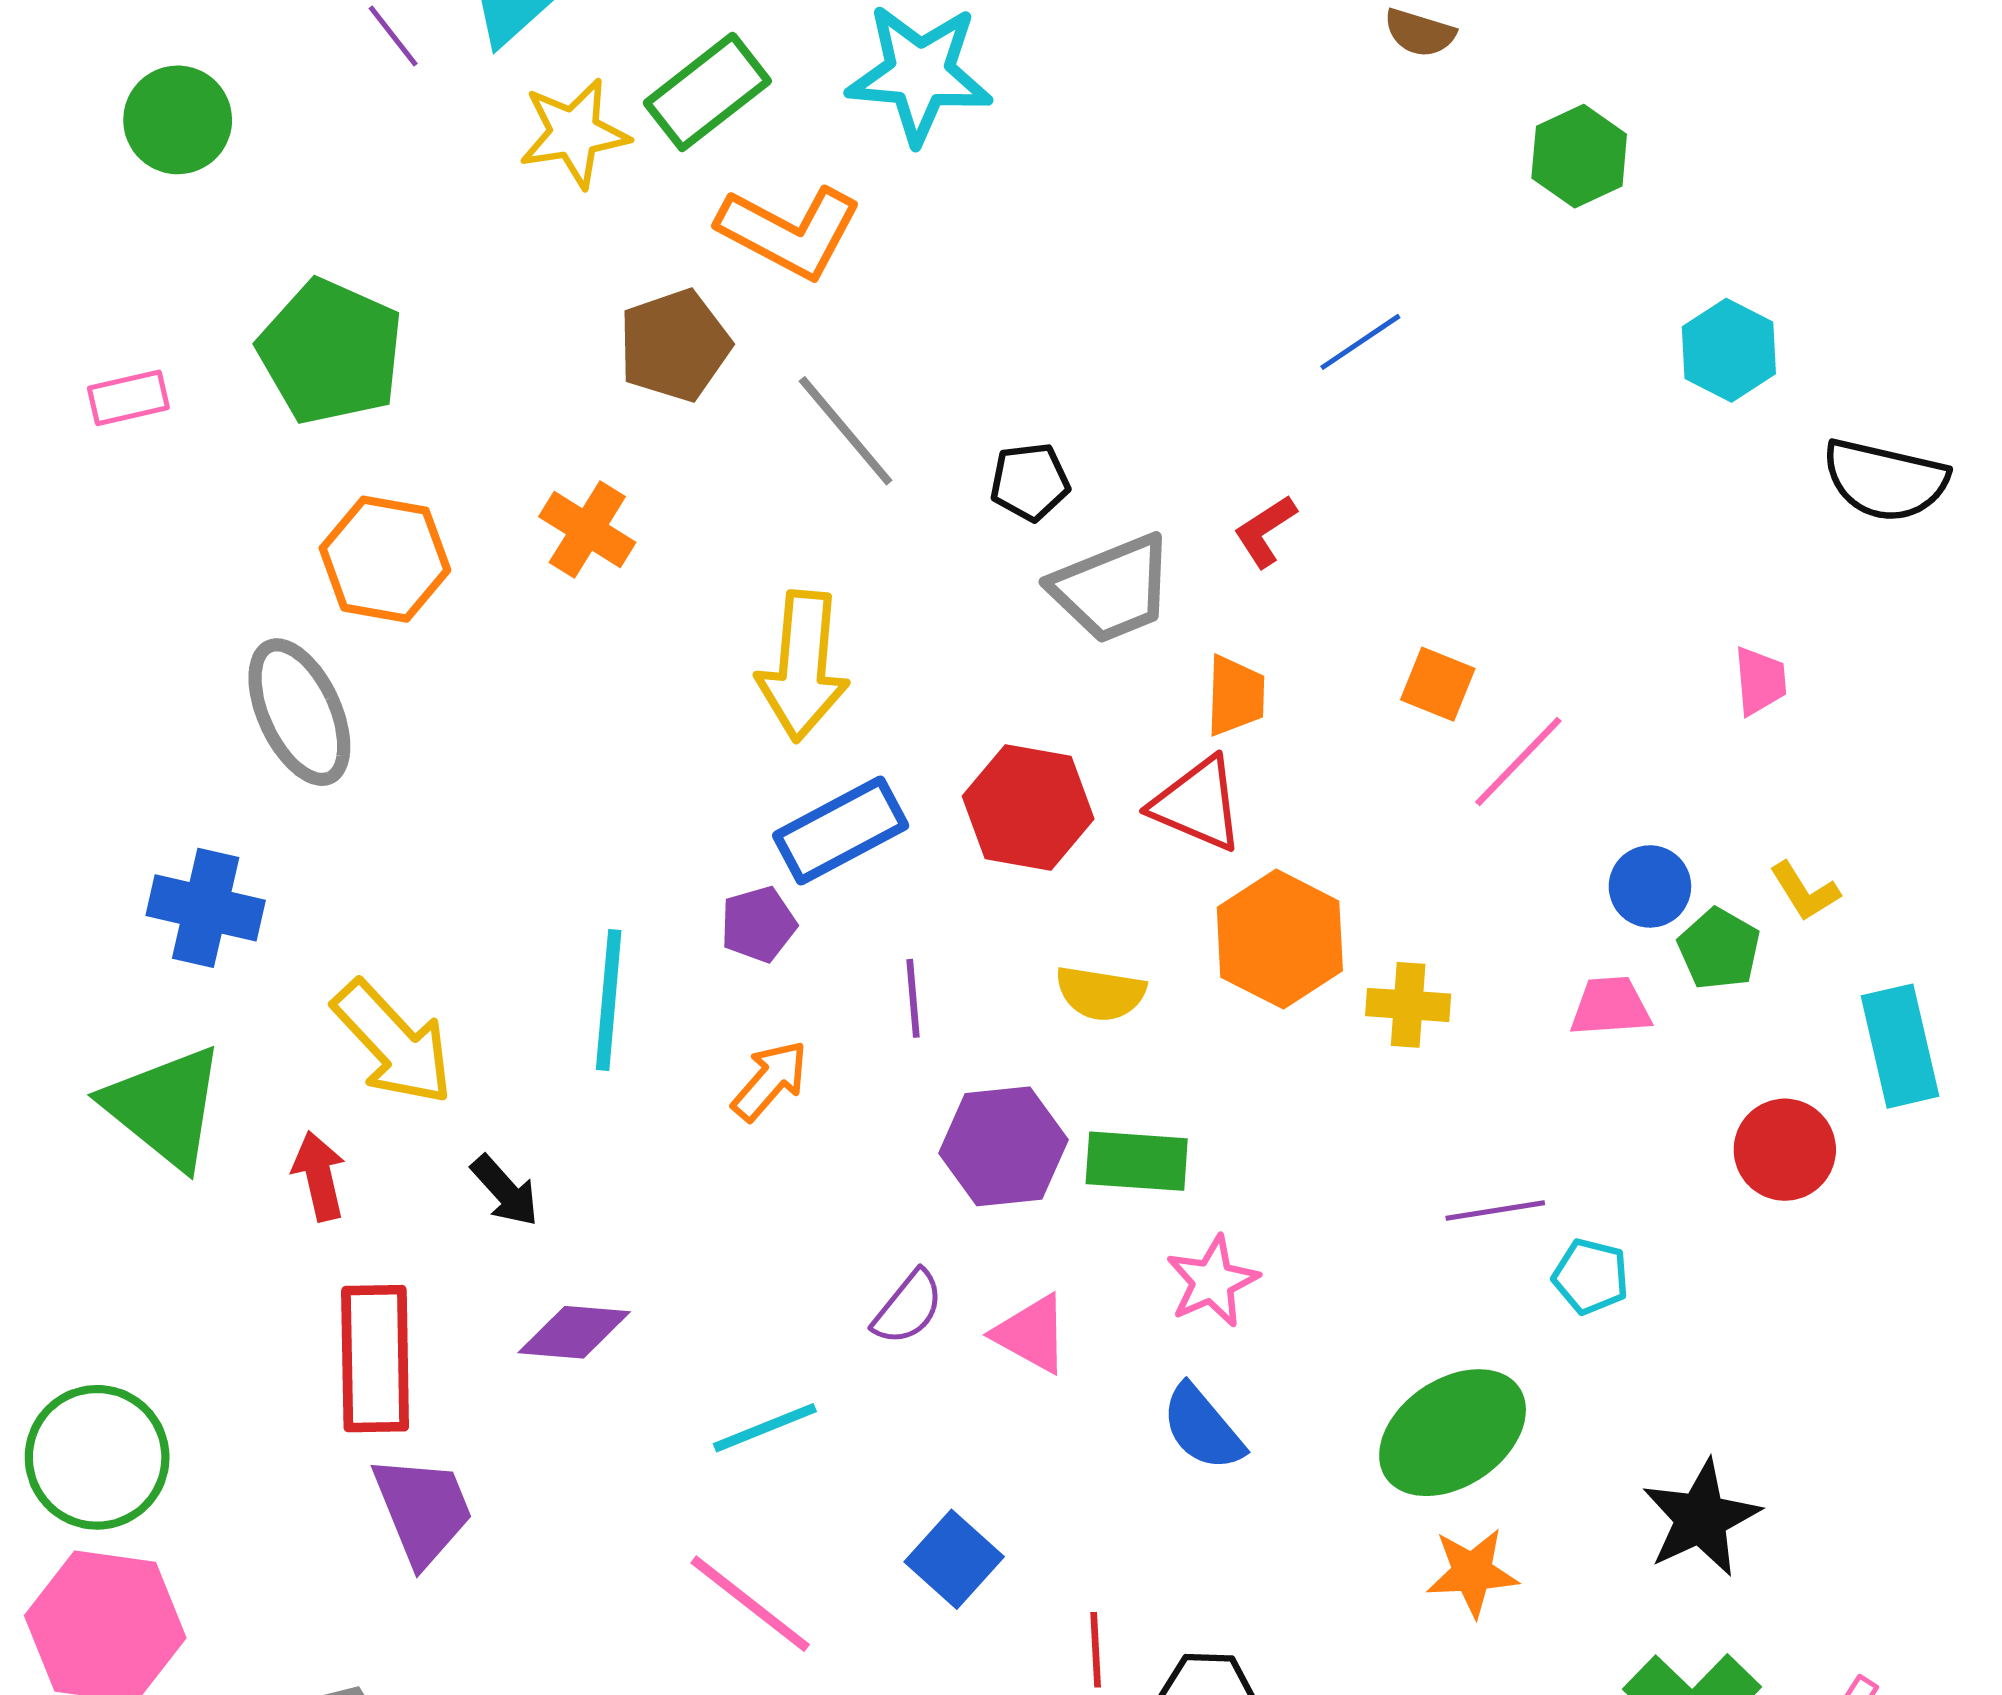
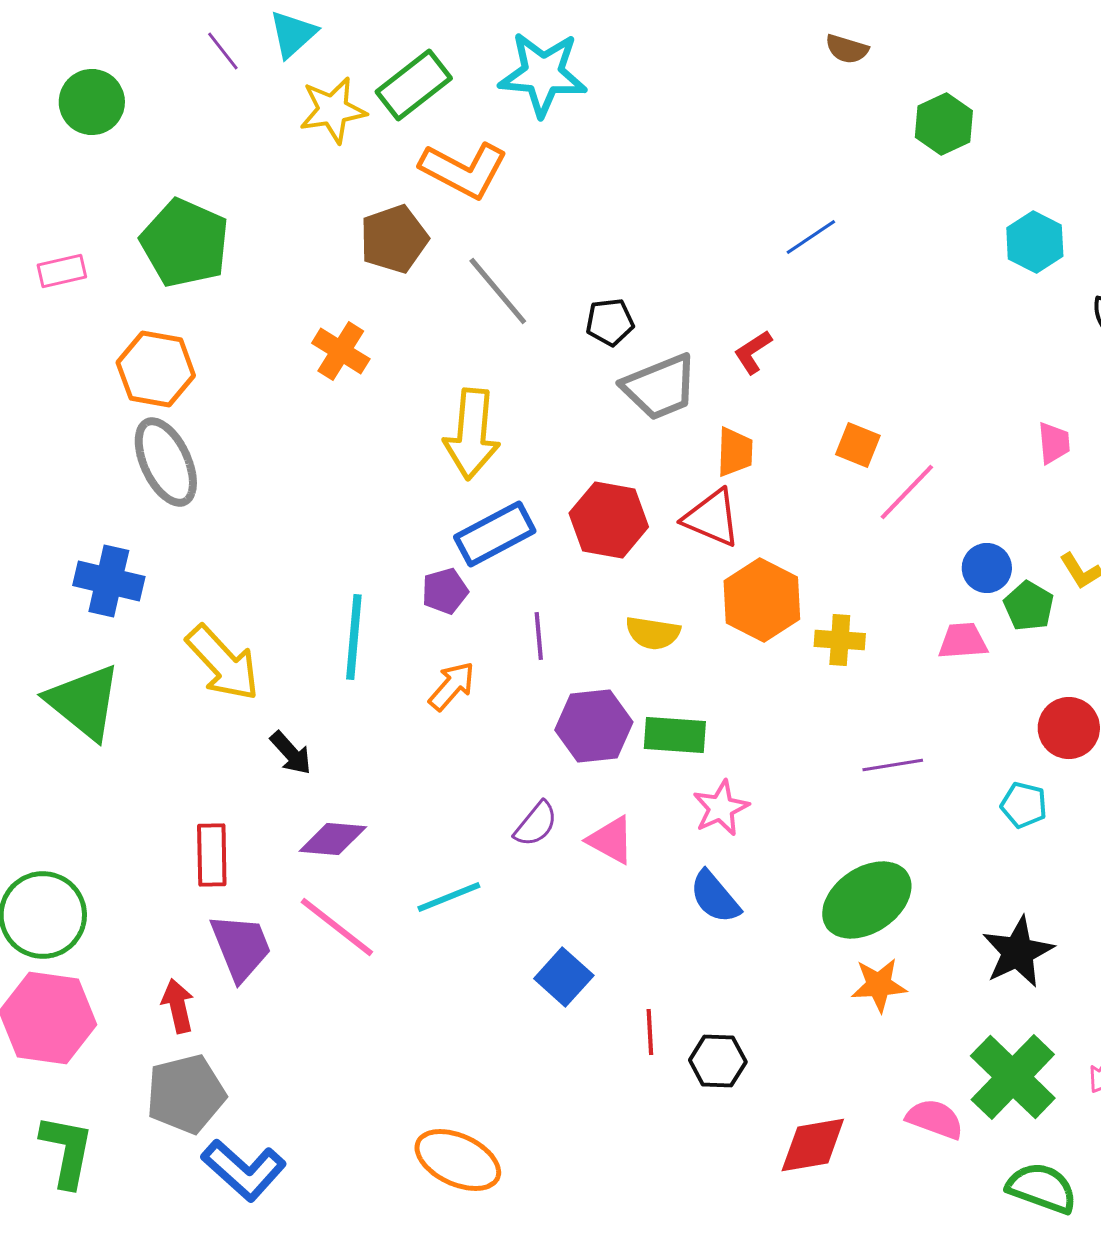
orange hexagon: (385, 559) -> (156, 369), moved
red arrow: (319, 1176) -> (178, 1006), moved
cyan pentagon: (1591, 1276) -> (1024, 805), moved
red rectangle: (375, 1359) -> (212, 855), size x0.7
pink line: (750, 1604) -> (337, 927), moved

